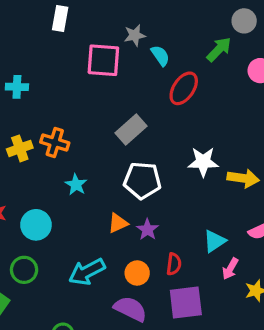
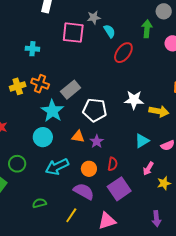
green arrow: (219, 49) -> (147, 29), turned -42
cyan cross: (17, 87) -> (32, 49), moved
gray rectangle: (131, 129) -> (71, 90), moved
cyan star: (76, 185) -> (52, 111), size x1.6
orange triangle: (118, 223) -> (78, 137), turned 32
cyan circle: (36, 225) -> (43, 137), moved
cyan triangle: (214, 241) -> (142, 141), moved
purple square: (186, 302) -> (119, 189), turned -30

